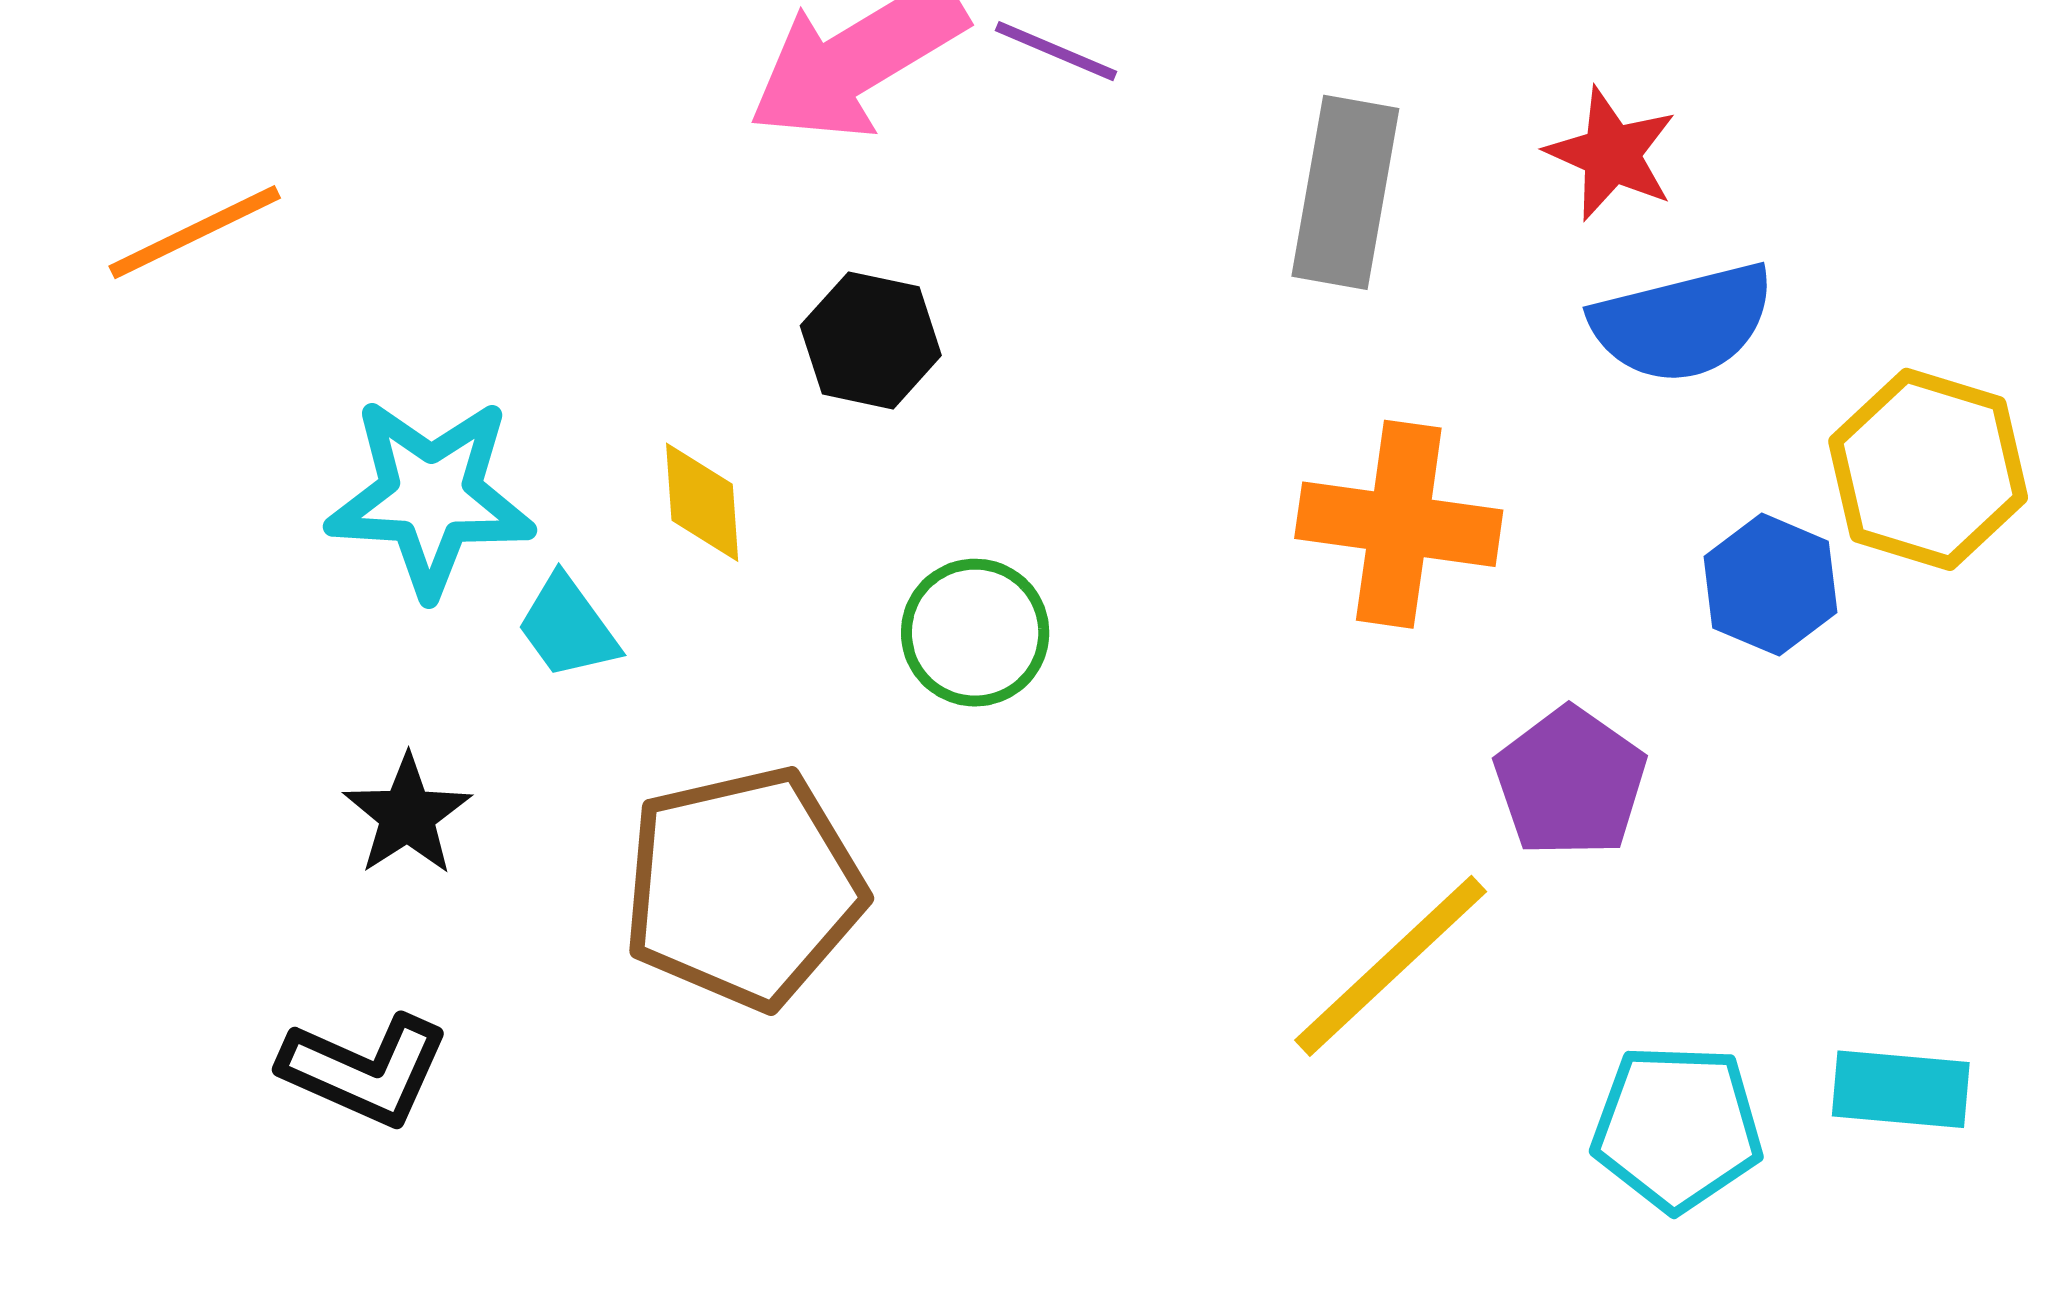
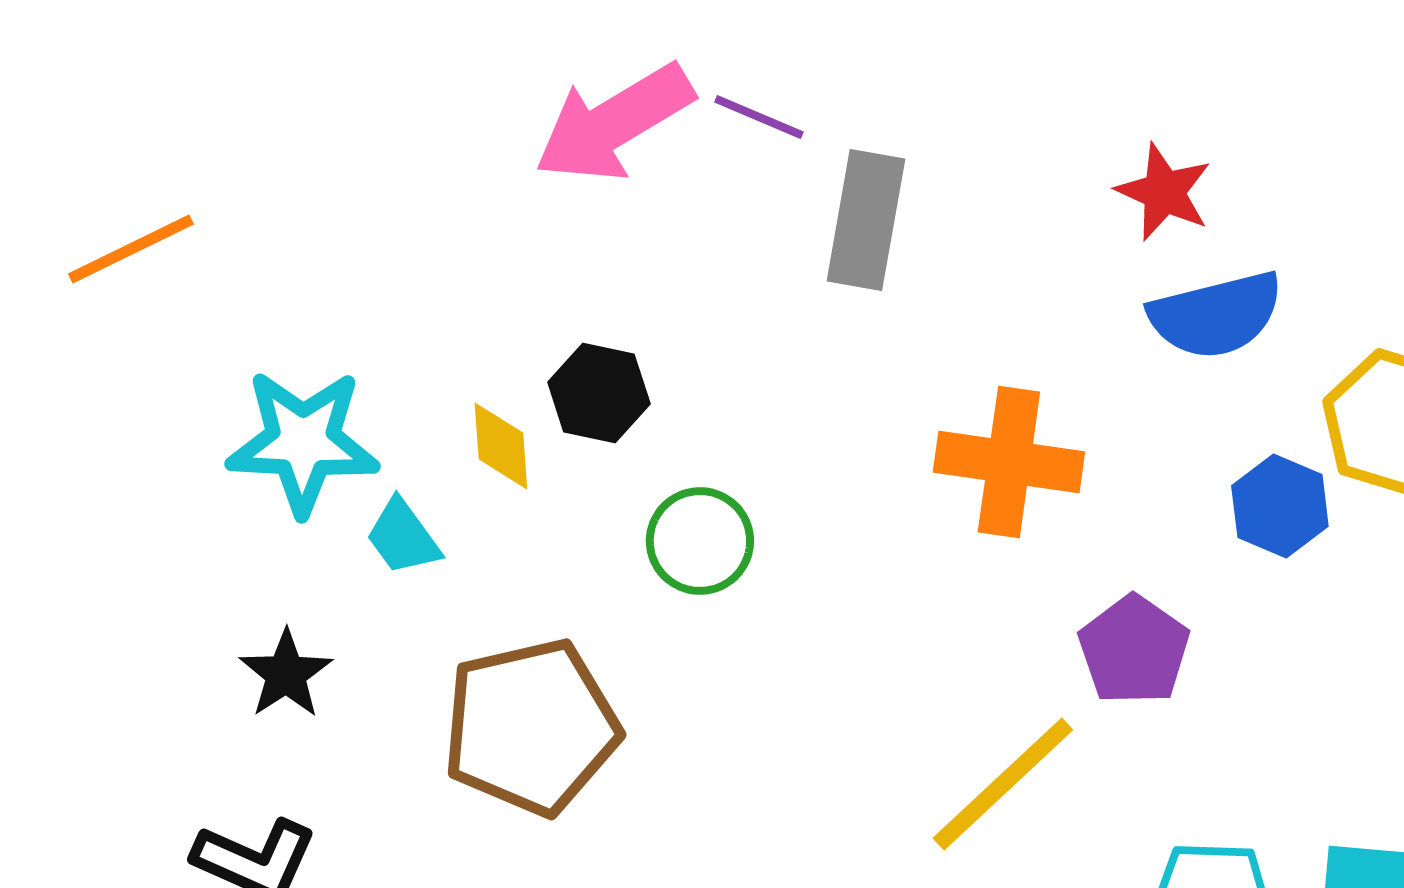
gray rectangle: (1345, 192) -> (866, 220), moved
black hexagon: (871, 340) -> (599, 393), moved

